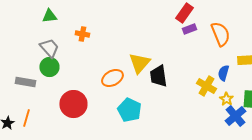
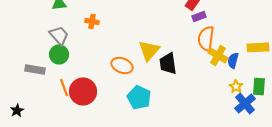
orange semicircle: (220, 34) -> (206, 38), moved, turned -150
orange ellipse: (112, 78) -> (122, 65), turned 50
yellow cross: (206, 86) -> (218, 55), moved
orange line: (26, 118) -> (64, 87), moved, turned -36

